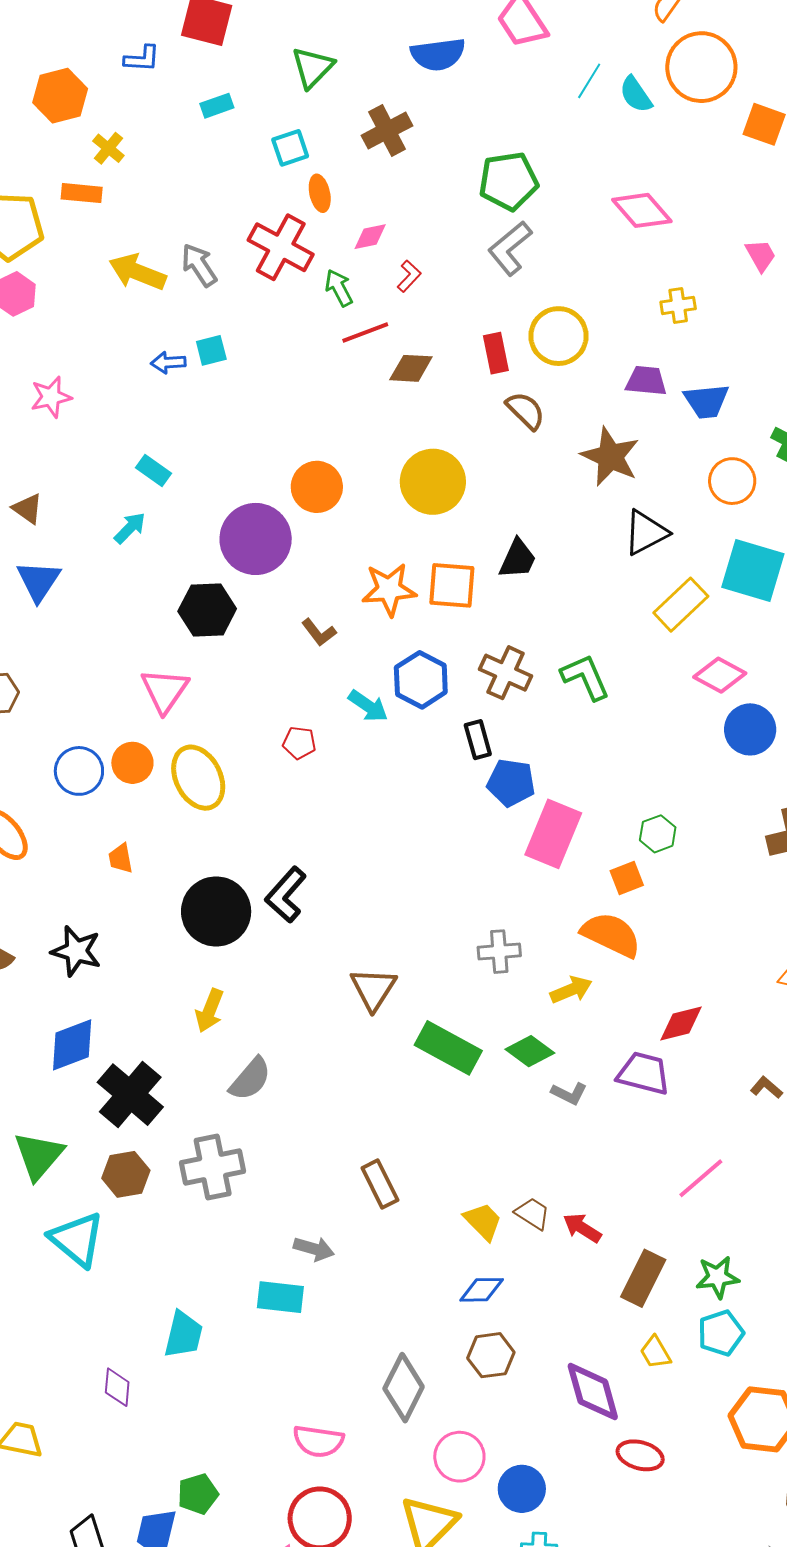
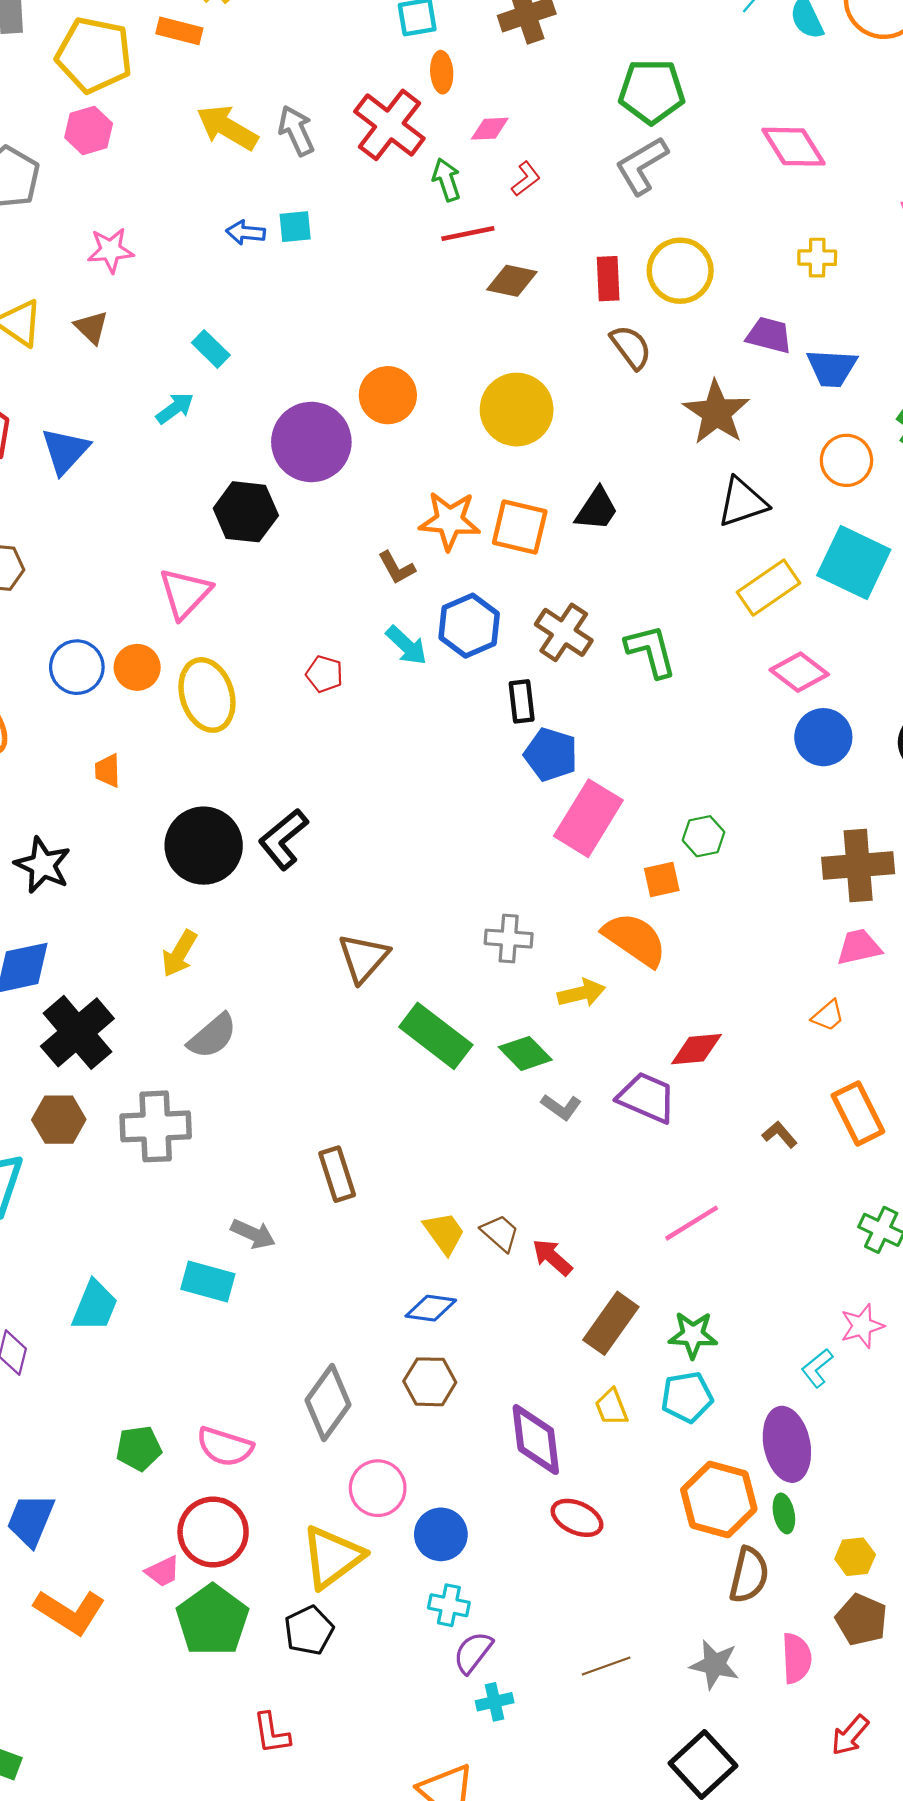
brown triangle: (28, 509) -> (91, 327), moved
brown L-shape: (319, 632) -> (397, 568), moved
green pentagon: (198, 1494) -> (139, 1448), moved

